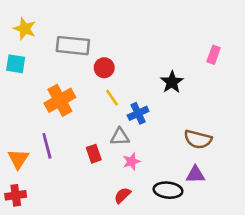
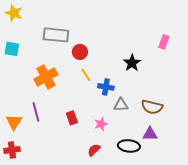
yellow star: (25, 29) -> (14, 13), moved
blue cross: (138, 113) -> (106, 87), turned 35
gray triangle: (120, 137) -> (121, 105), moved

